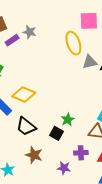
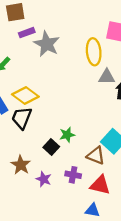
gray star: (30, 32) -> (47, 44), moved, size x1.6
black trapezoid: (26, 126) -> (22, 118), moved, turned 60
purple star: (64, 168) -> (44, 179), moved

